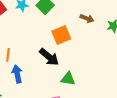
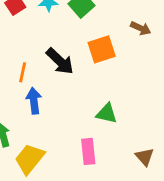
black arrow: (49, 57) -> (60, 61), moved

